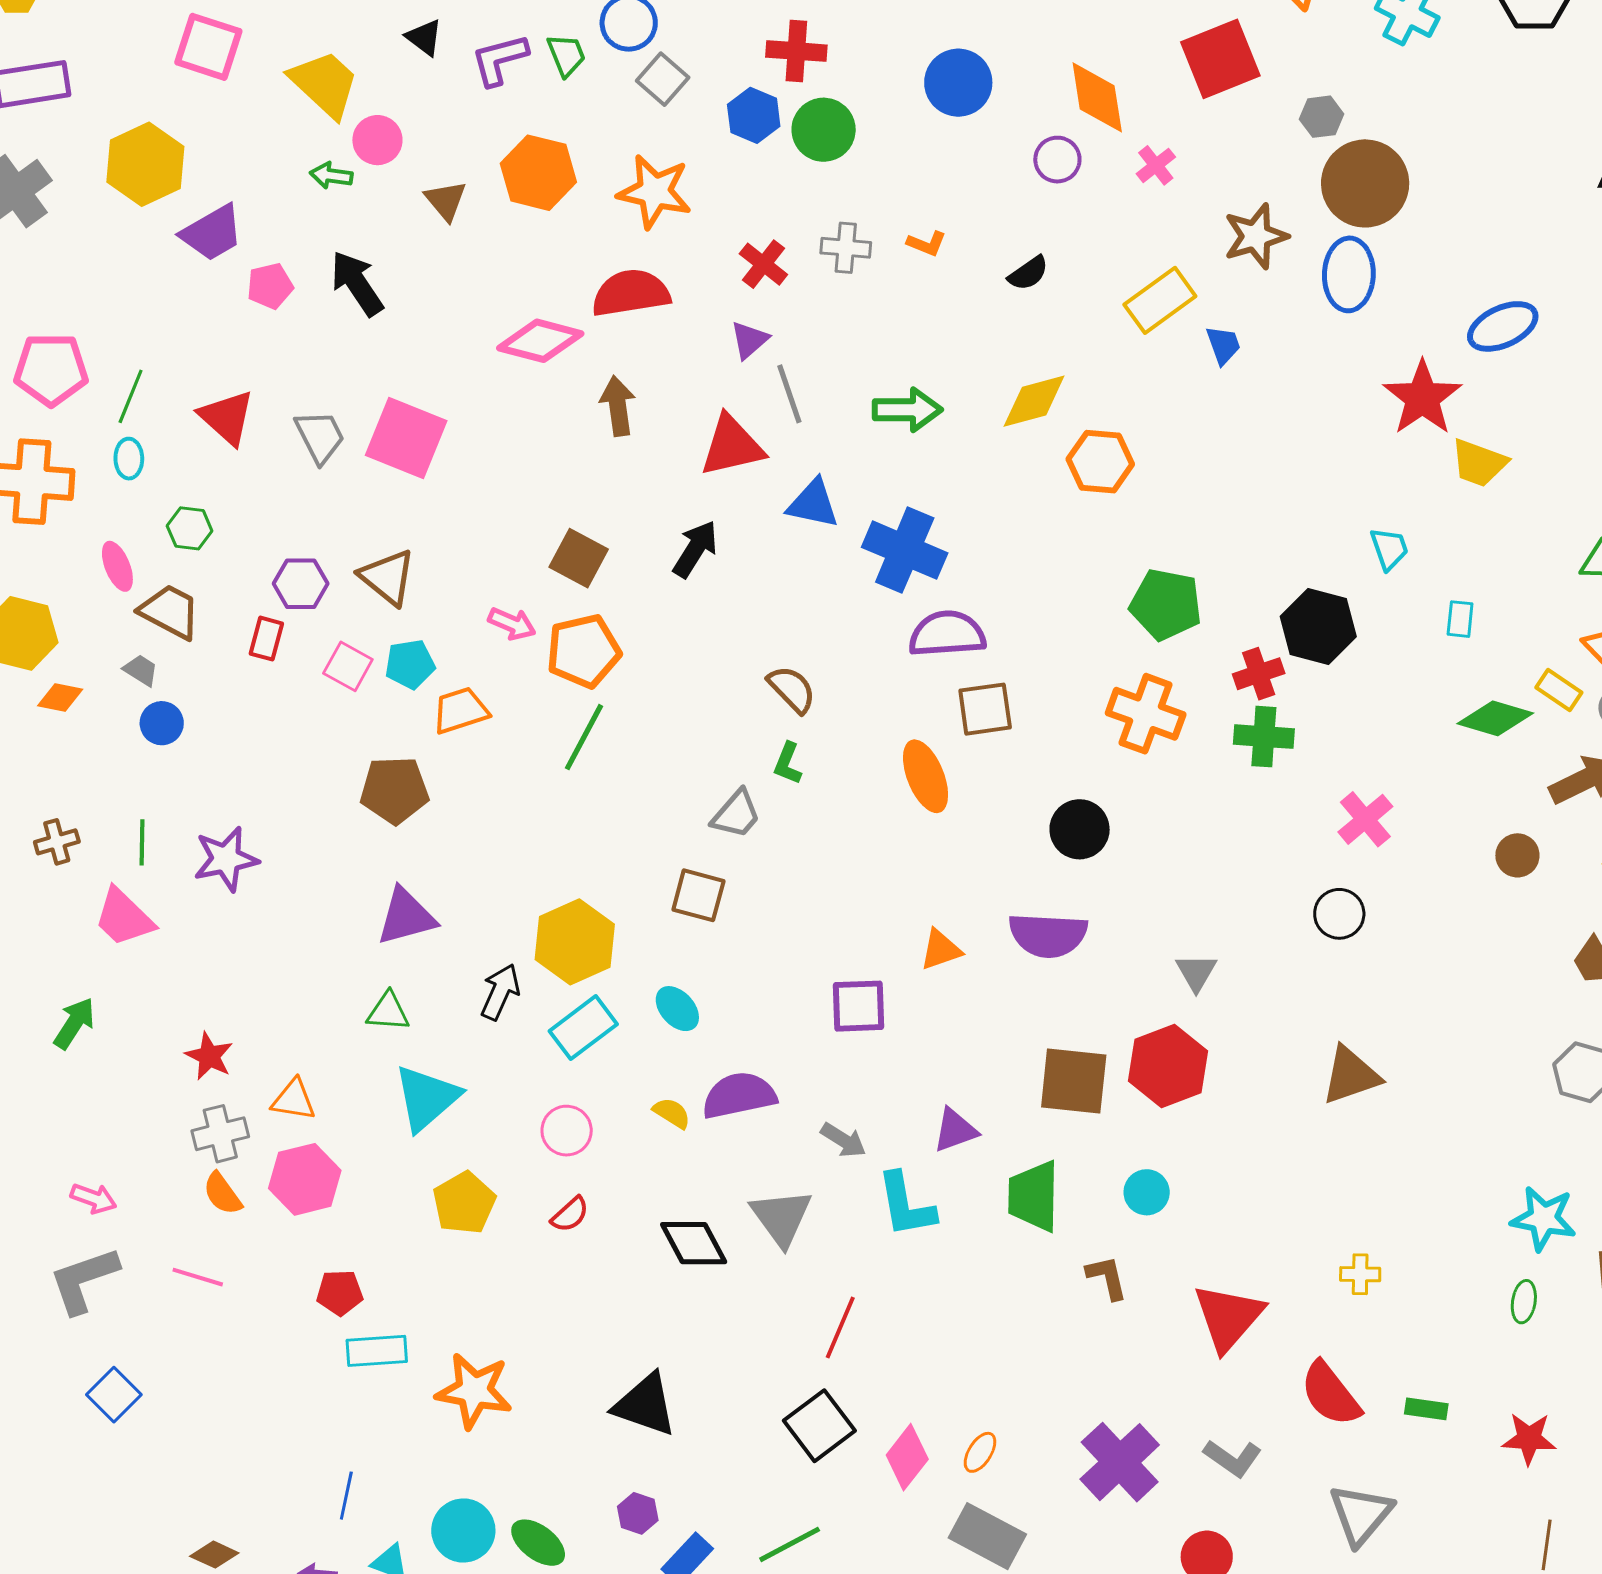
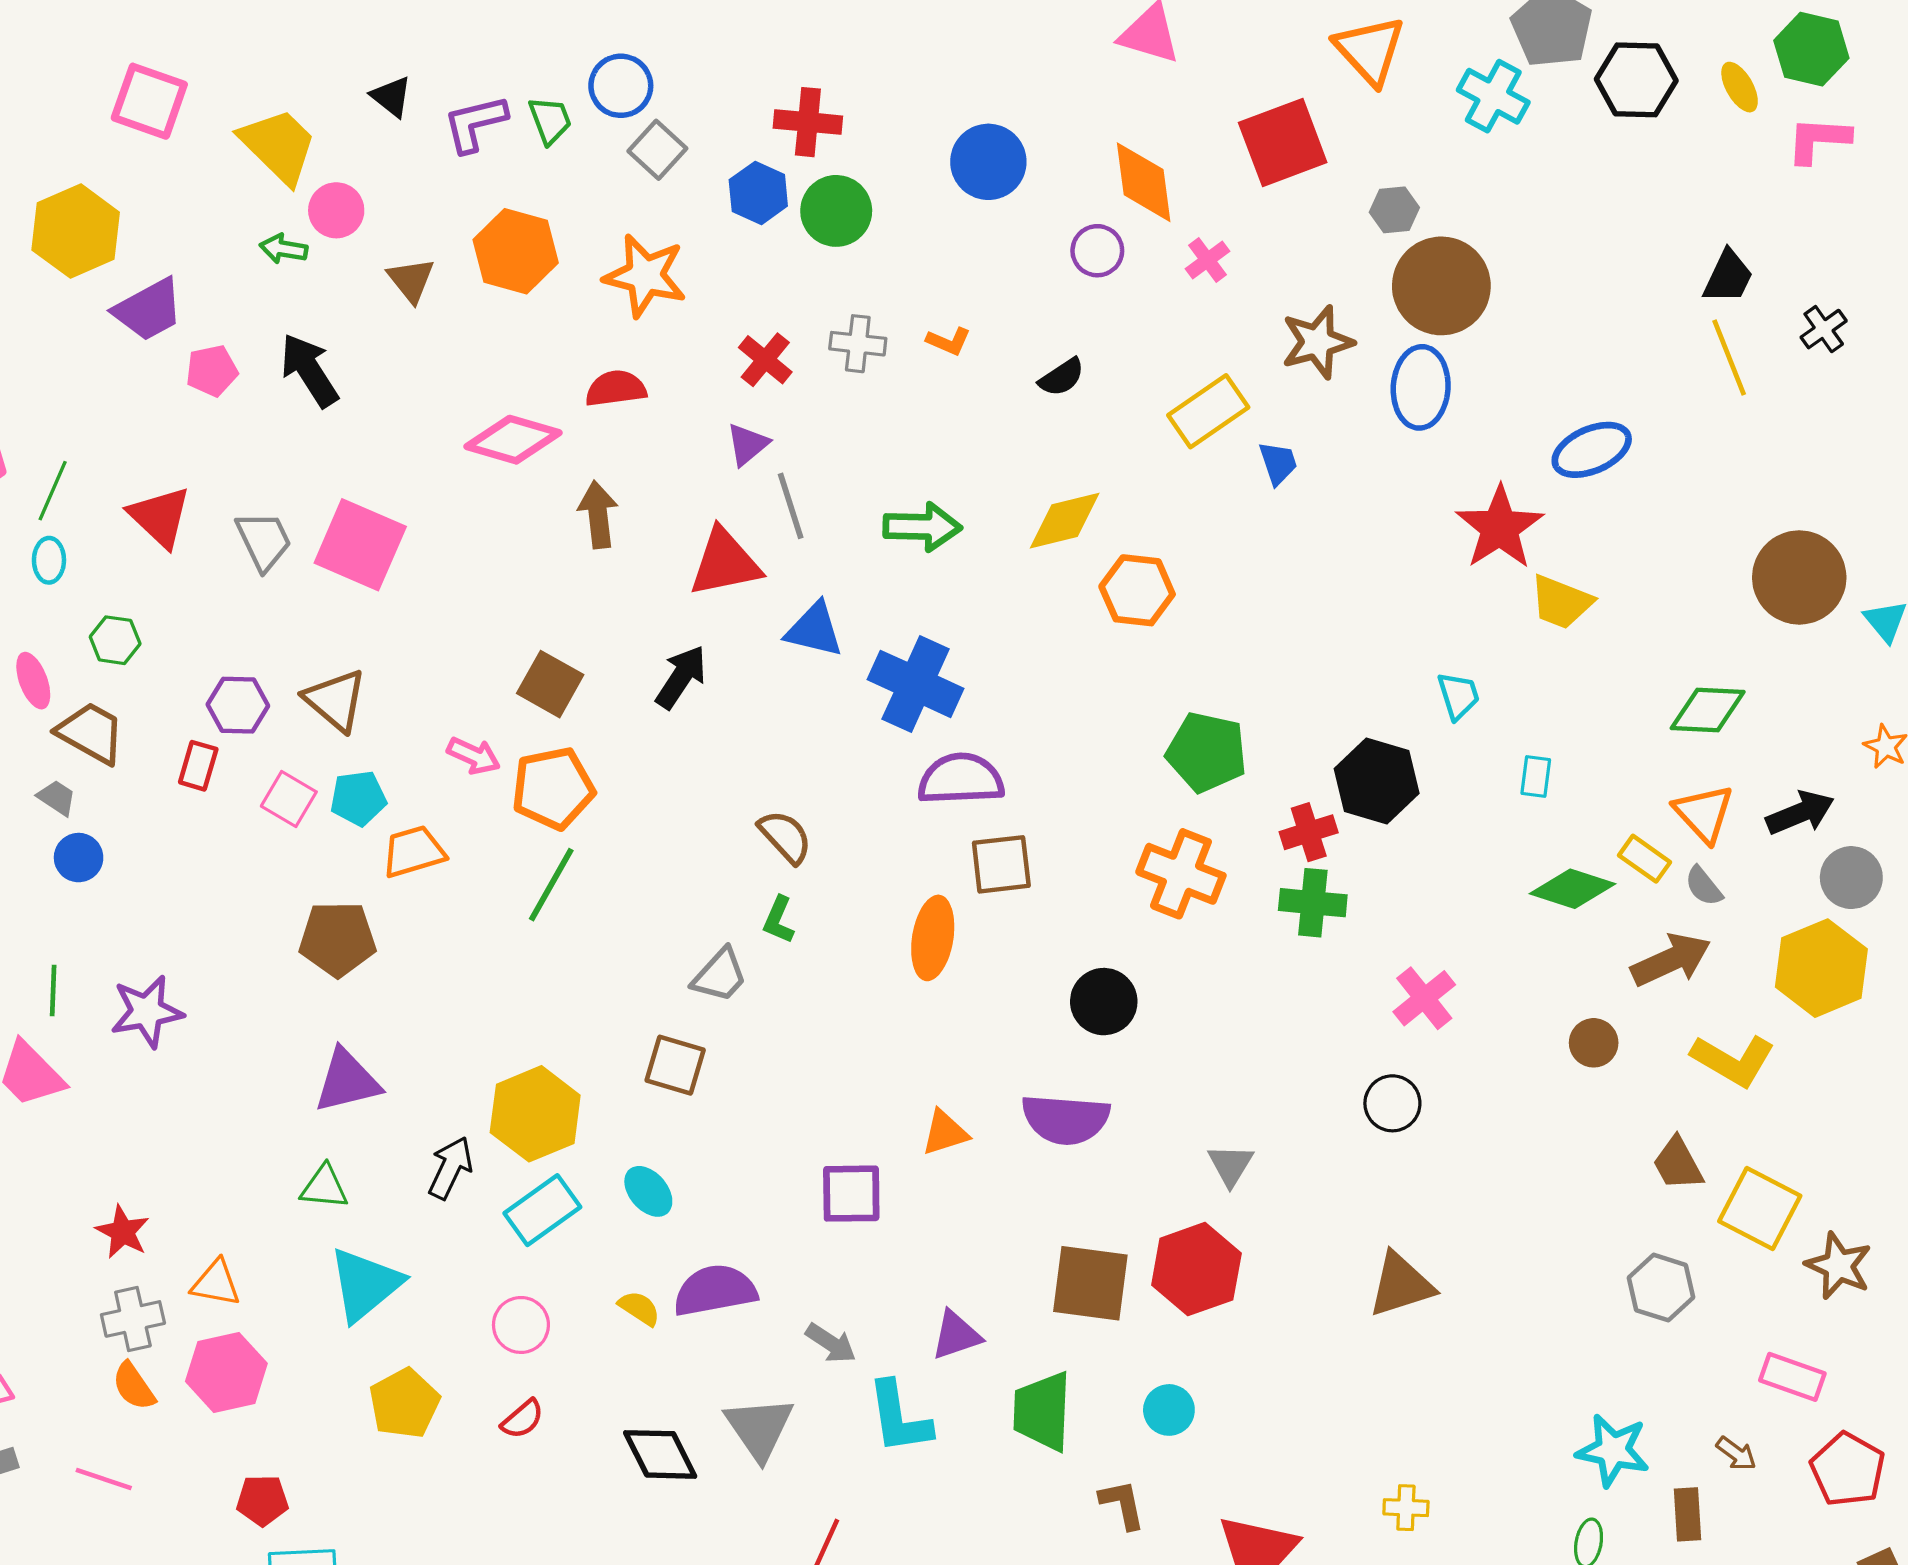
red semicircle: (631, 293) -> (616, 389), size x0.7
orange ellipse: (926, 776) -> (933, 938), turned 30

